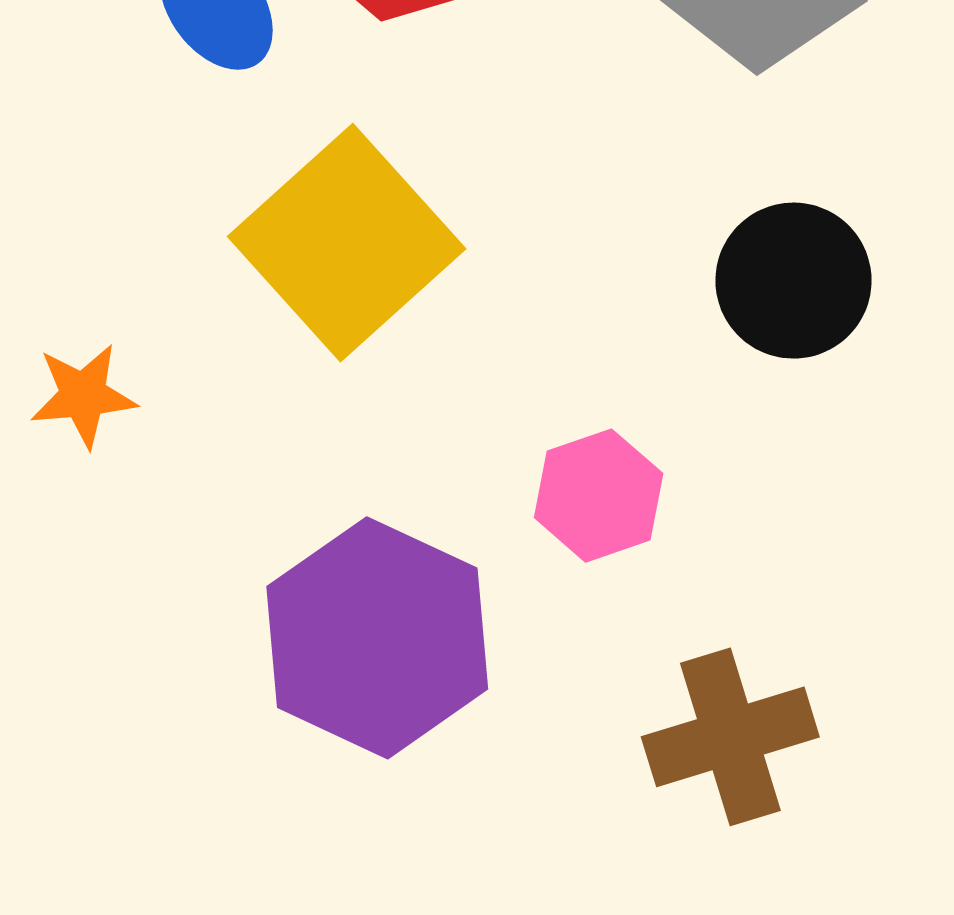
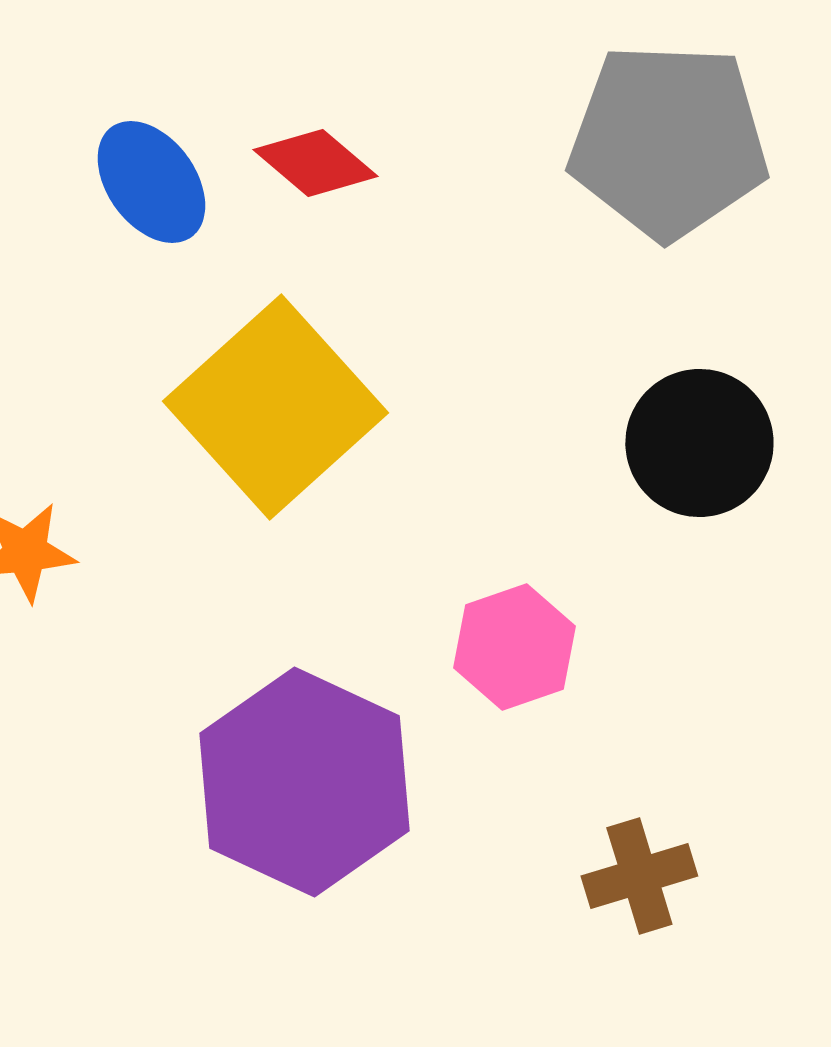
brown cross: (730, 737) -> (639, 876), size x0.7

